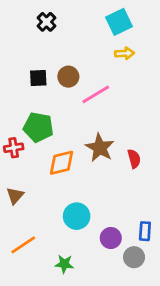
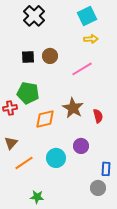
black cross: (46, 22) -> (34, 16), size x1.5
pink line: (96, 94) -> (82, 69), moved
purple circle: (111, 238) -> (81, 146), moved
orange line: (23, 245) -> (24, 163), moved
green star: (64, 264) -> (37, 197), moved

